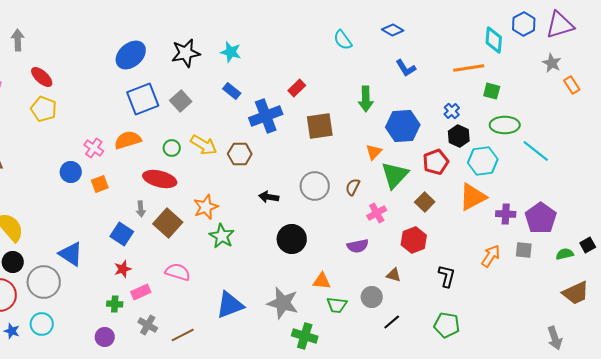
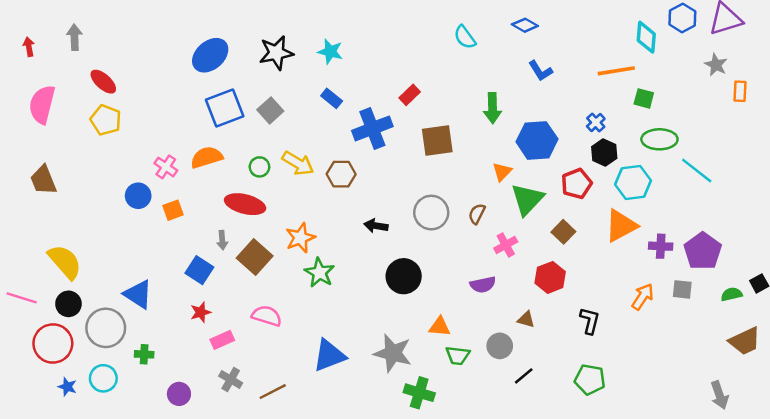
orange rectangle: (572, 85) -> (740, 91), turned 36
green cross: (115, 304) -> (144, 354), moved

